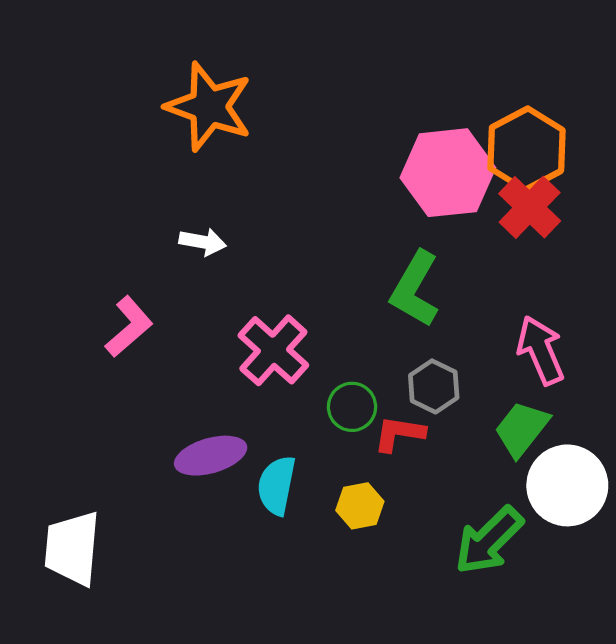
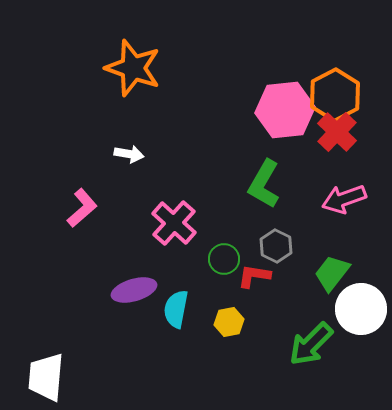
pink arrow: (541, 350) -> (344, 199), moved, turned -87
white trapezoid: (72, 548) -> (46, 377), moved

